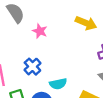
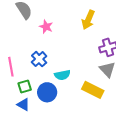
yellow arrow: (86, 23) -> (88, 20), turned 90

